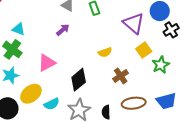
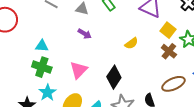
purple arrow: (63, 30) -> (85, 34), turned 88
brown cross: (121, 76) -> (169, 51), moved

